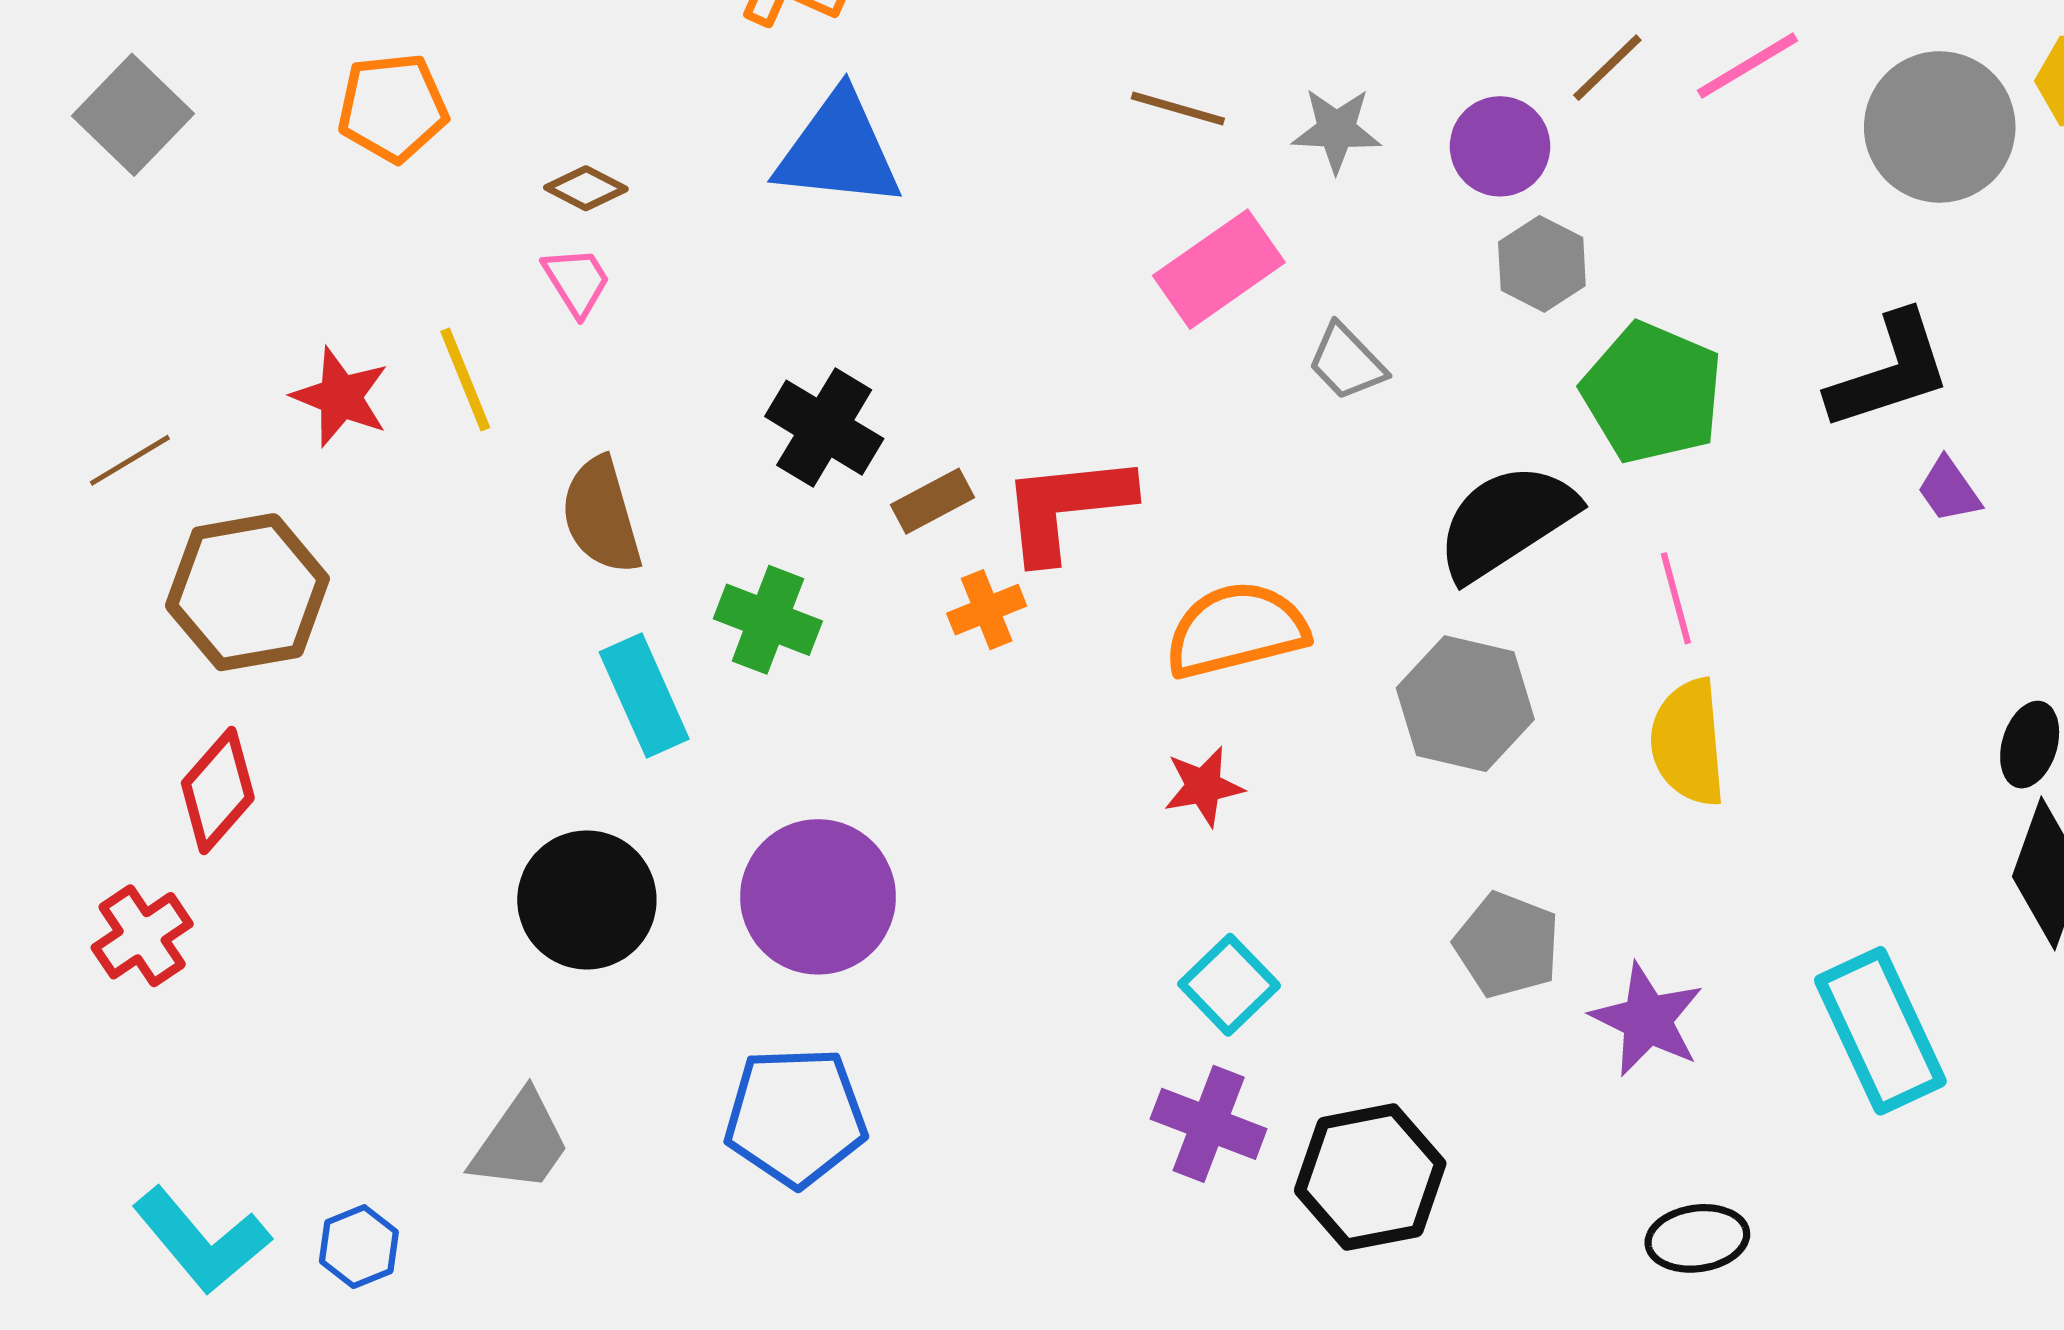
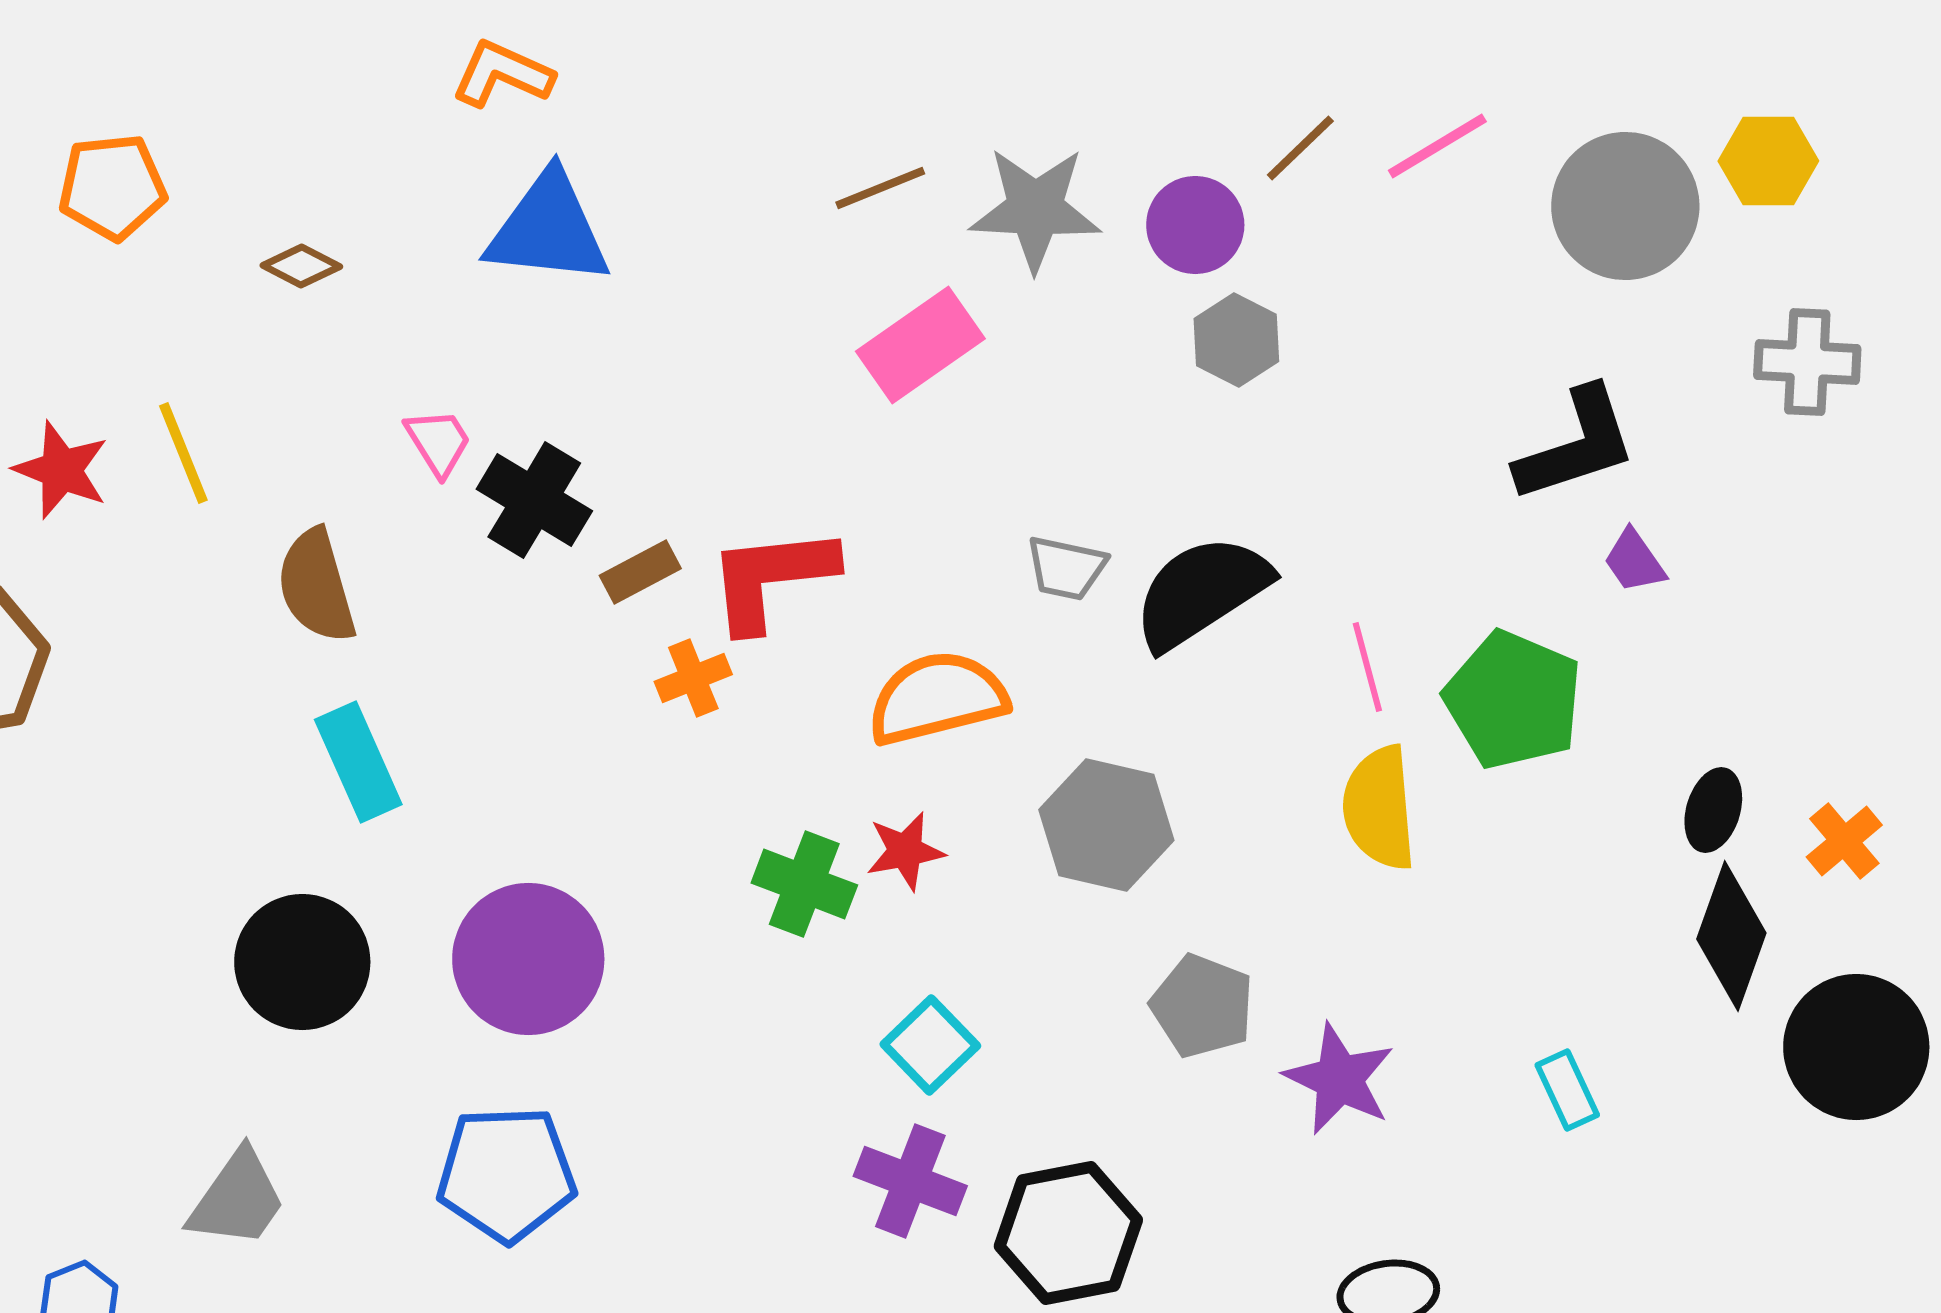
brown line: (1178, 109) -> (880, 188), turned -38
gray star: (1336, 130) -> (1035, 209), size x1.5
pink trapezoid: (577, 281) -> (438, 442), moved
gray trapezoid: (1347, 362) -> (1066, 568), moved, turned -34
green pentagon: (1652, 393) -> (1513, 700), moved
green cross: (768, 620) -> (804, 884), moved
gray hexagon: (1465, 704) -> (1106, 825), moved
cyan rectangle: (1880, 1031) -> (1567, 1090), size x0.5

